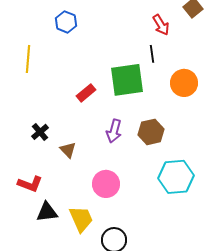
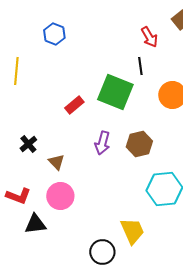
green square: (127, 80) -> (115, 92), turned 30
pink circle: (106, 184) -> (60, 196), moved
yellow trapezoid: (81, 219) -> (132, 231), moved

